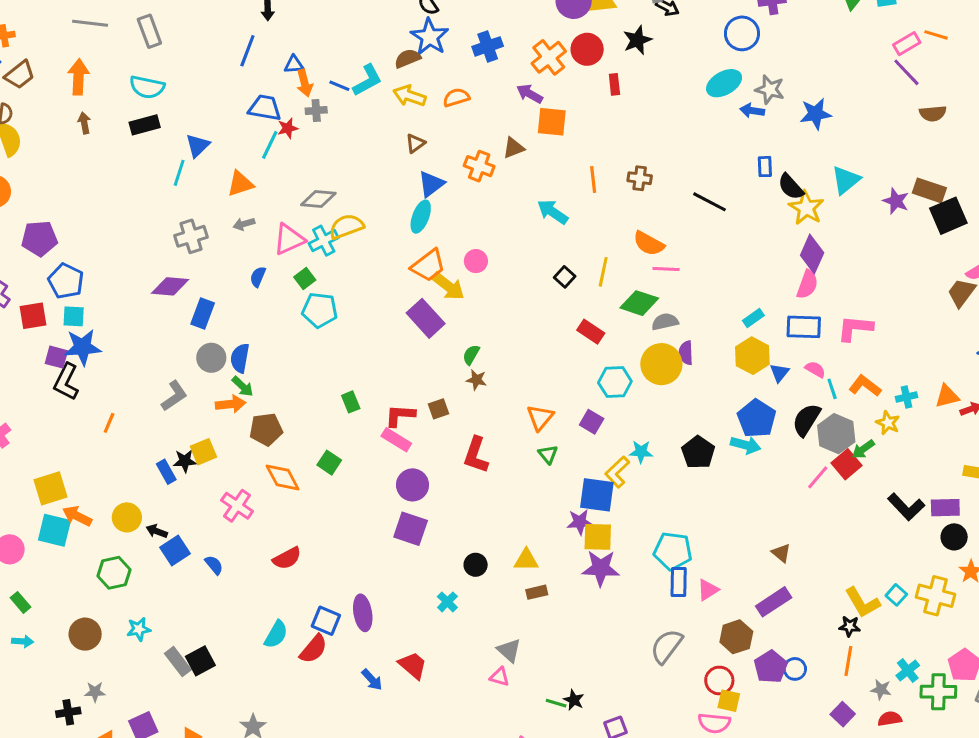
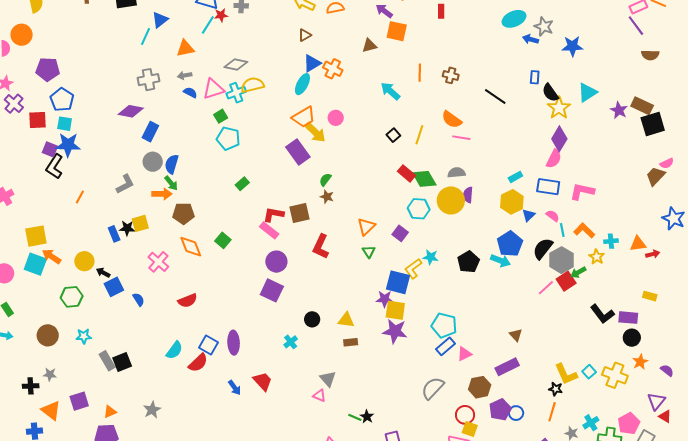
orange cross: (479, 166) -> (333, 69), moved
blue semicircle: (258, 277) -> (190, 93), moved, turned 88
green diamond: (639, 303) -> (424, 179), moved, turned 35
green rectangle: (351, 402) -> (242, 184), moved, turned 64
brown square: (439, 409) -> (300, 213), size x1.5
blue rectangle: (679, 582) -> (446, 346), turned 42

